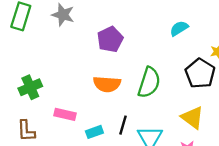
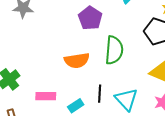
purple pentagon: (110, 39) -> (90, 18), moved

